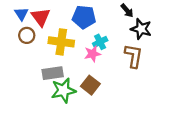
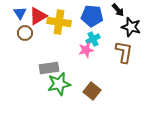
red triangle: (41, 17) -> (38, 16), turned 36
blue pentagon: (84, 17) -> (92, 16), moved
yellow cross: (61, 42) -> (59, 22), moved
brown square: (90, 85) -> (92, 91), moved

